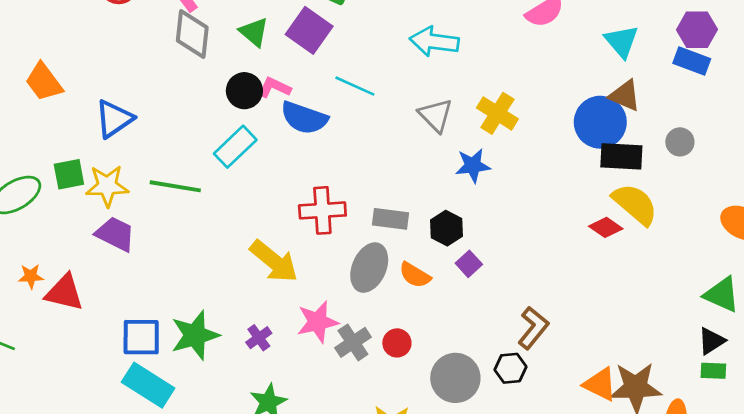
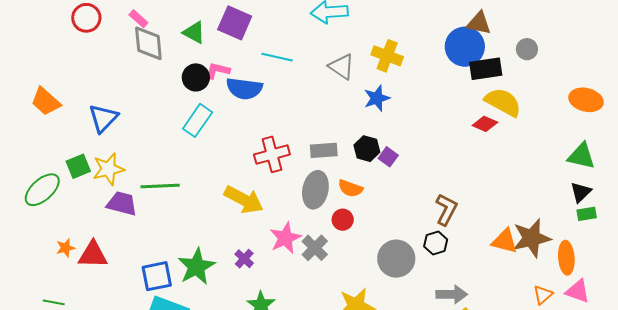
green line: (175, 186) -> (160, 186), moved
purple square: (469, 264) -> (388, 157), moved
red circle: (397, 343) -> (343, 220), moved

